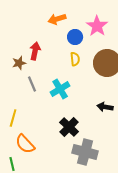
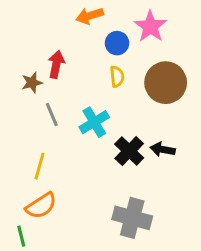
yellow line: (13, 118) -> (40, 166), moved
black cross: (69, 127) -> (129, 151), moved
orange semicircle: (25, 144) -> (41, 206), turned -80

